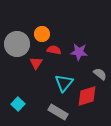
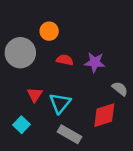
orange circle: (42, 34) -> (49, 31), moved
red triangle: (36, 63) -> (35, 95), moved
cyan triangle: (64, 83) -> (60, 103), moved

